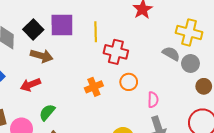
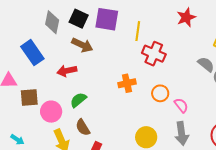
black square: (33, 29) -> (79, 19), turned -30
orange circle: (129, 82) -> (160, 93), moved
pink semicircle: (153, 100) -> (181, 105), turned -49

